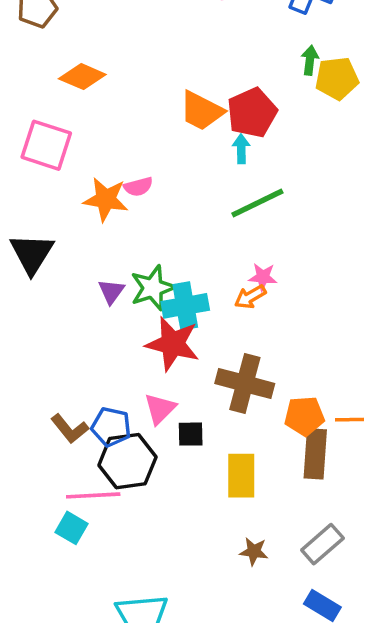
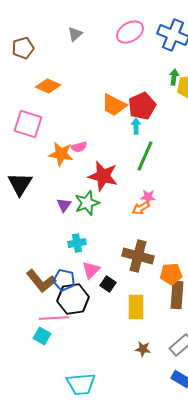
green line: (257, 203) -> (145, 156), turned -40
cyan cross: (185, 306) -> (77, 243), moved, size x0.7
red star: (173, 344) -> (103, 176), moved
brown L-shape: (70, 429) -> (41, 281), size x1.4
black square: (191, 434) -> (108, 284), turned 35

